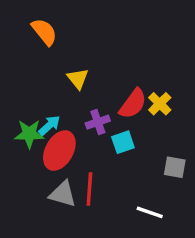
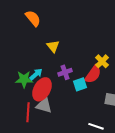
red semicircle: (133, 104) -> (93, 74), moved
red line: (89, 189) -> (28, 112), moved
gray triangle: (63, 194) -> (44, 105), moved

